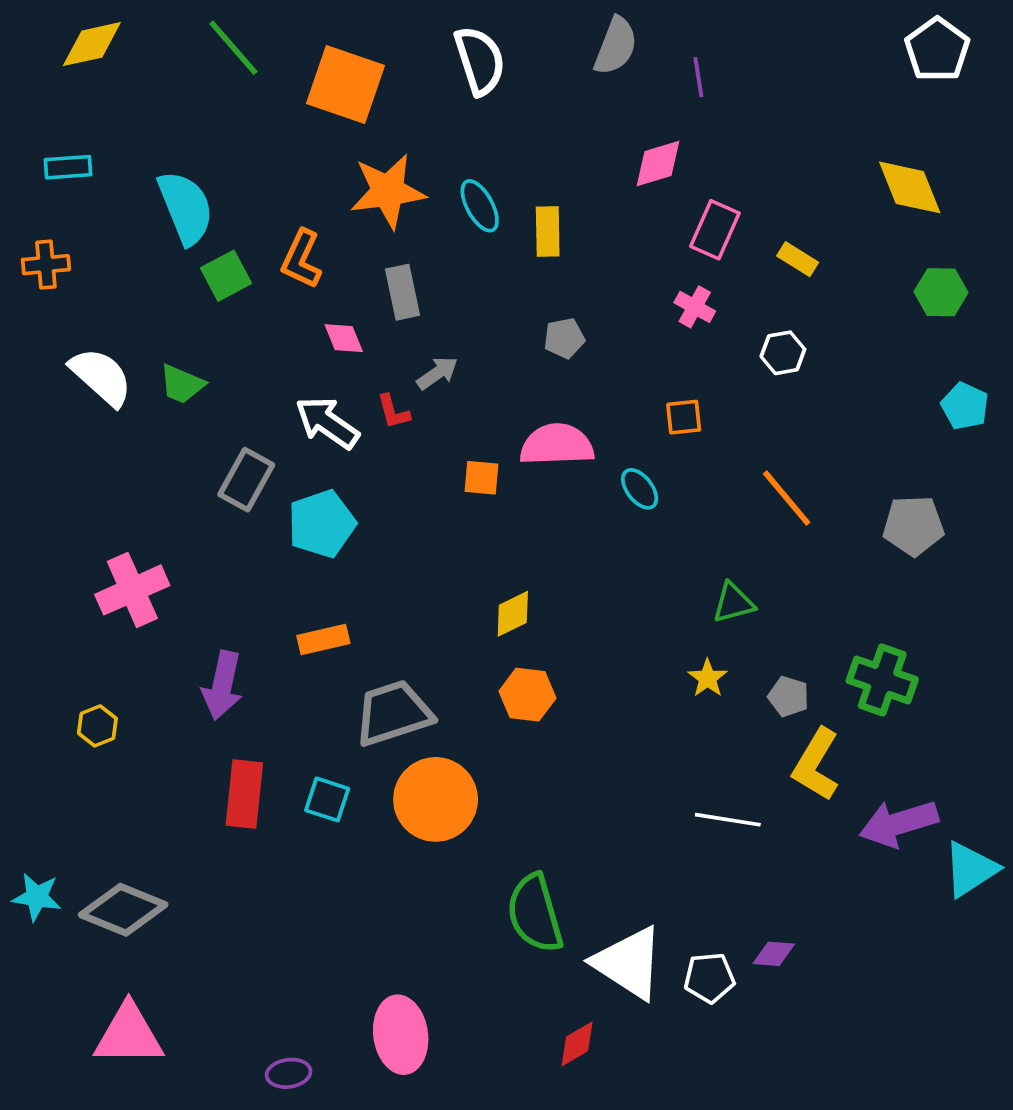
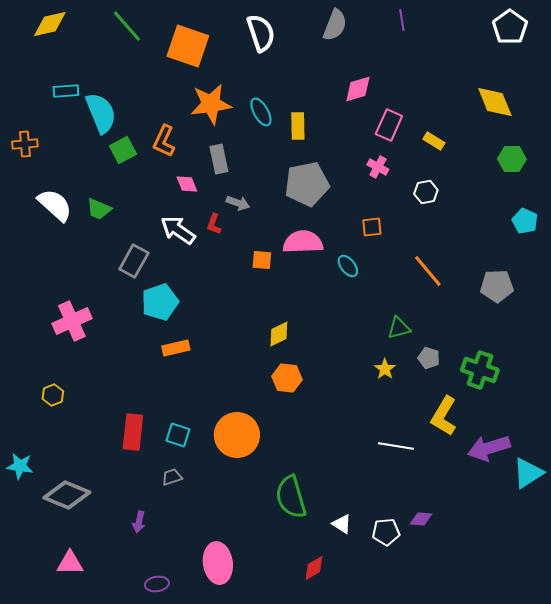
purple line: (698, 77) -> (402, 20), moved
cyan rectangle: (68, 167) -> (66, 91), moved
gray pentagon: (564, 338) -> (307, 184), size x2.0
gray arrow: (437, 373) -> (238, 203), turned 55
red L-shape: (393, 412) -> (214, 224), turned 35
cyan pentagon: (322, 524) -> (160, 302), moved
purple arrow: (222, 685) -> (139, 522), moved, size x0.6
gray pentagon: (788, 697) -> (429, 358), moved
gray trapezoid: (393, 713) -> (172, 477), moved, size x0.5
cyan star: (37, 897) -> (20, 466), moved
white triangle: (629, 963) -> (342, 524), size x0.5
pink triangle: (129, 1035) -> (70, 563), size x0.7

